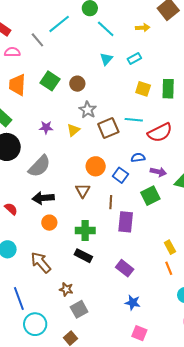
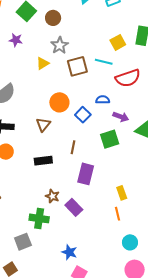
yellow square: (143, 89) -> (118, 42), moved, turned 35
purple star: (46, 127) -> (16, 40), moved
brown line: (111, 202) -> (73, 147), moved
purple rectangle: (126, 222) -> (86, 174), moved
green cross: (85, 230) -> (39, 218), moved
black rectangle: (83, 256) -> (43, 161), moved, turned -42
brown star: (66, 289) -> (52, 196), moved
blue star: (133, 303) -> (69, 252), moved

